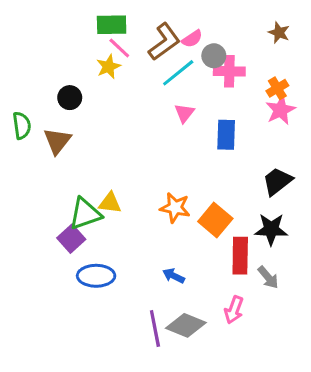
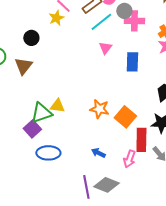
pink arrow: (234, 310) -> (129, 159), moved

